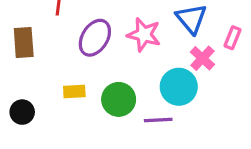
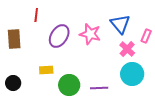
cyan circle: (179, 87) -> (132, 74), moved
green circle: (119, 99) -> (69, 85), moved

